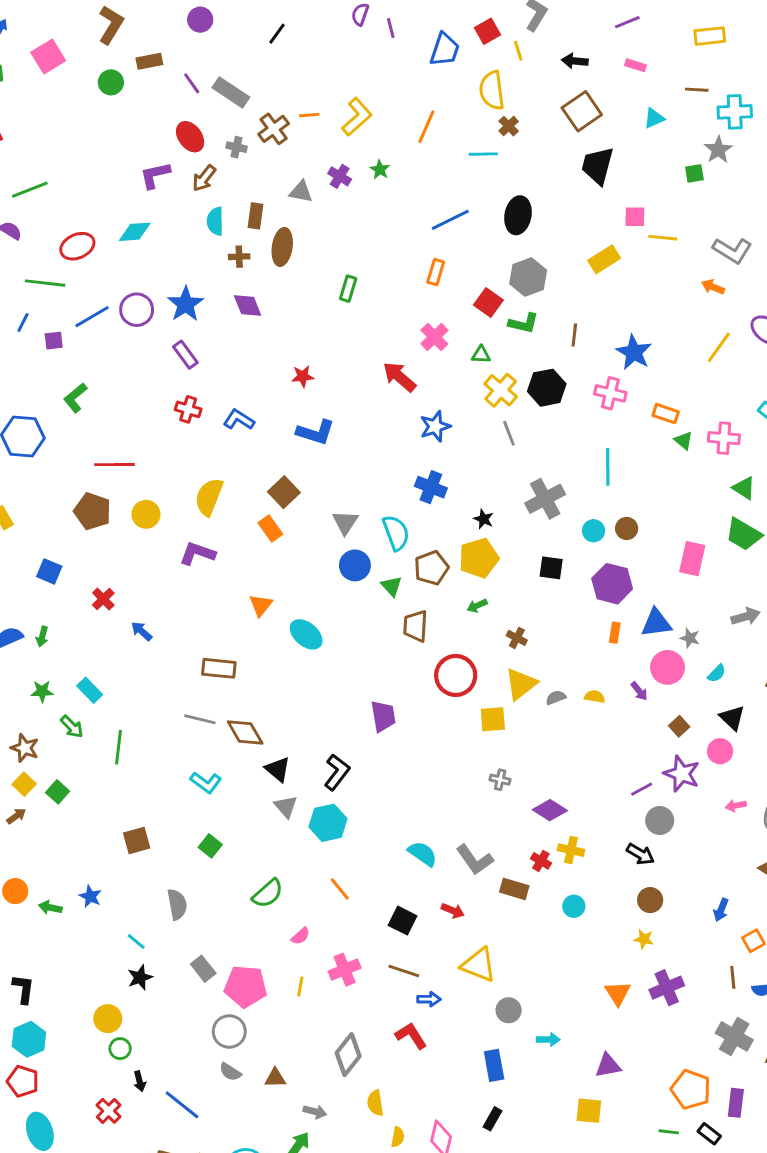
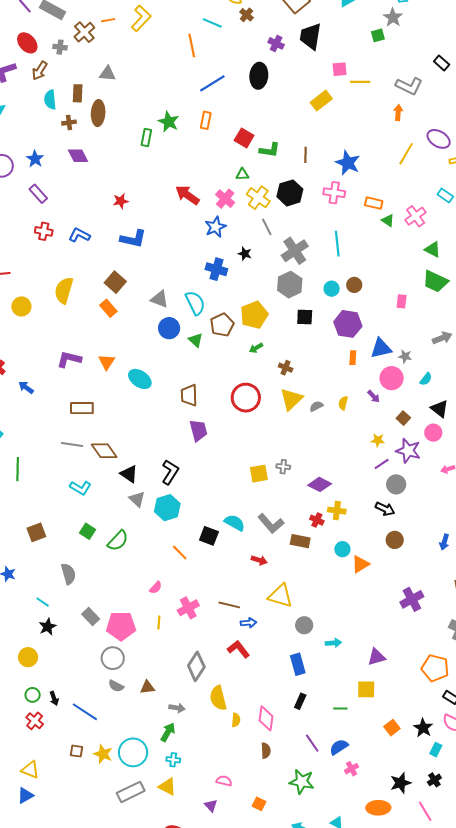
orange line: (426, 127) -> (192, 45), moved, turned -30
cyan line: (483, 154) -> (212, 23), moved, turned 30
green star: (380, 170) -> (169, 122), moved, size x1.5
purple cross: (340, 176) -> (276, 43), moved
gray hexagon: (528, 277) -> (290, 285), moved
orange arrow: (713, 287) -> (398, 113), turned 77
blue star: (186, 304) -> (35, 159), size x0.7
pink cross: (434, 337) -> (225, 199), moved
pink cross: (724, 438) -> (416, 216), turned -35
gray cross: (545, 499) -> (295, 251), moved
black star: (484, 519) -> (245, 254), moved
gray triangle: (345, 522) -> (160, 299), turned -36
purple L-shape: (197, 553) -> (69, 359), moved
pink rectangle: (692, 559) -> (402, 301), size x0.6
brown trapezoid: (416, 626) -> (189, 395), moved
yellow semicircle: (595, 697) -> (343, 403), turned -80
yellow square: (493, 719) -> (259, 474), moved
green semicircle: (268, 894) -> (118, 541), moved
black square: (403, 921) -> (209, 536), moved
yellow star: (644, 939) -> (378, 440), moved
orange triangle: (618, 993) -> (360, 564), moved, turned 36
green circle: (120, 1049) -> (33, 695), moved
yellow semicircle: (375, 1103) -> (218, 698), size x1.4
green line: (669, 1132) -> (340, 709), moved

